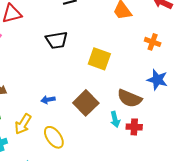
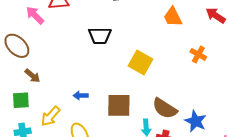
blue star: (157, 80) -> (196, 121), moved
brown square: (86, 103) -> (119, 105), turned 35

